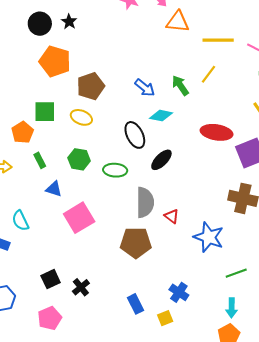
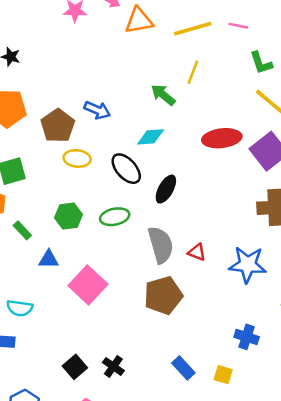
blue arrow: (145, 88) -> (97, 110), moved
yellow ellipse: (81, 117) -> (77, 158), moved
cyan semicircle: (20, 221) -> (20, 308), turned -40
blue cross: (179, 292) -> (247, 337), moved
yellow square: (165, 318) -> (223, 375), turned -35

